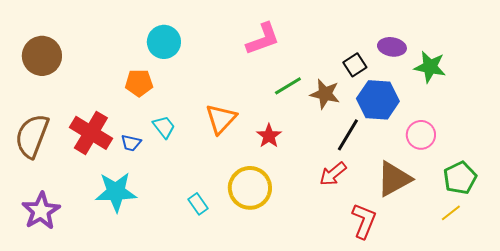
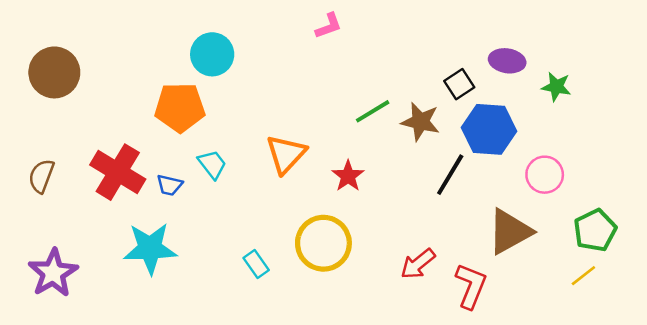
pink L-shape: (263, 39) -> (329, 26), moved, size x0.6
green star: (430, 67) -> (556, 87), size x0.7
orange pentagon: (139, 83) -> (180, 107), size x1.4
brown semicircle: (32, 136) -> (41, 176), size x0.6
red arrow: (333, 174) -> (418, 264), moved

